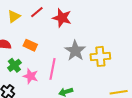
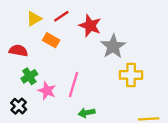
orange rectangle: (30, 45) -> (51, 40), moved
gray star: (75, 51) -> (113, 46), moved

